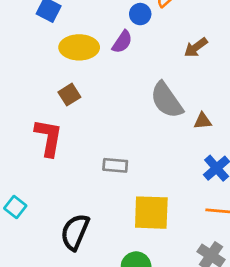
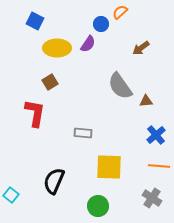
cyan square: (15, 207) -> (11, 195), moved

